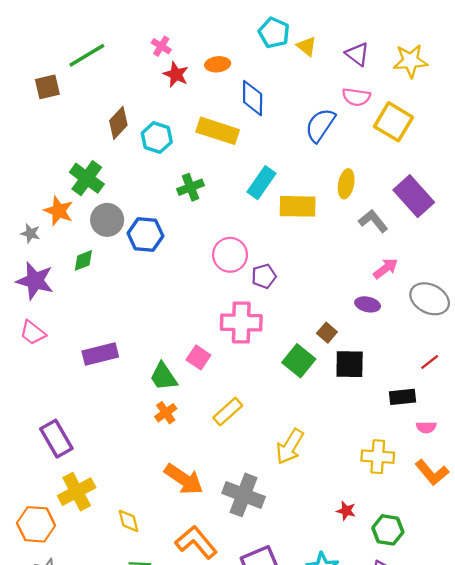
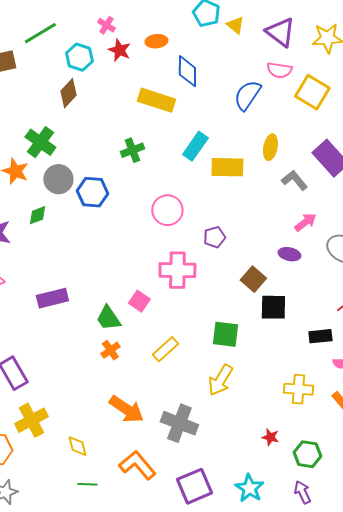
purple triangle: (357, 54) -> (280, 32), size x1.4
cyan hexagon: (157, 138) -> (79, 57), moved
purple pentagon: (264, 276) -> (214, 237), moved
brown square: (327, 333) -> (253, 279), size x1.4
green square: (299, 361) -> (225, 334), moved, turned -32

